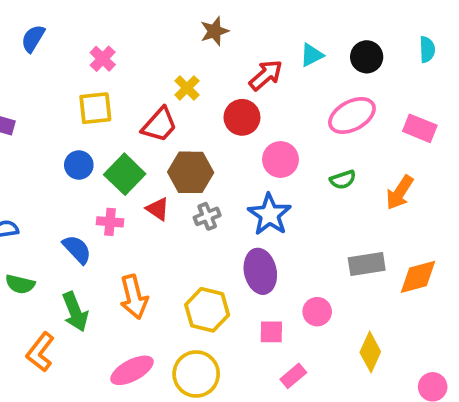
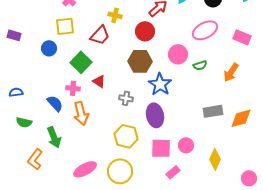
yellow cross: (187, 88) -> (115, 15), turned -32
pink circle: (280, 159) -> (178, 54), moved
blue circle: (79, 165) -> (49, 48), moved
brown hexagon: (191, 172) -> (140, 61), moved
gray cross: (207, 216) -> (126, 98), moved, turned 32
orange arrow: (134, 297) -> (81, 113), moved
pink circle: (317, 312) -> (186, 145), moved
pink square: (271, 332) -> (161, 148), size x1.5

